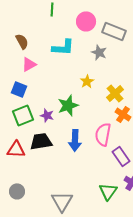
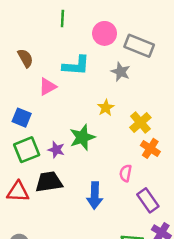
pink triangle: (29, 64) -> (48, 87), moved
pink semicircle: (103, 134) -> (126, 173), size x0.6
blue arrow: (75, 140) -> (95, 195), moved

